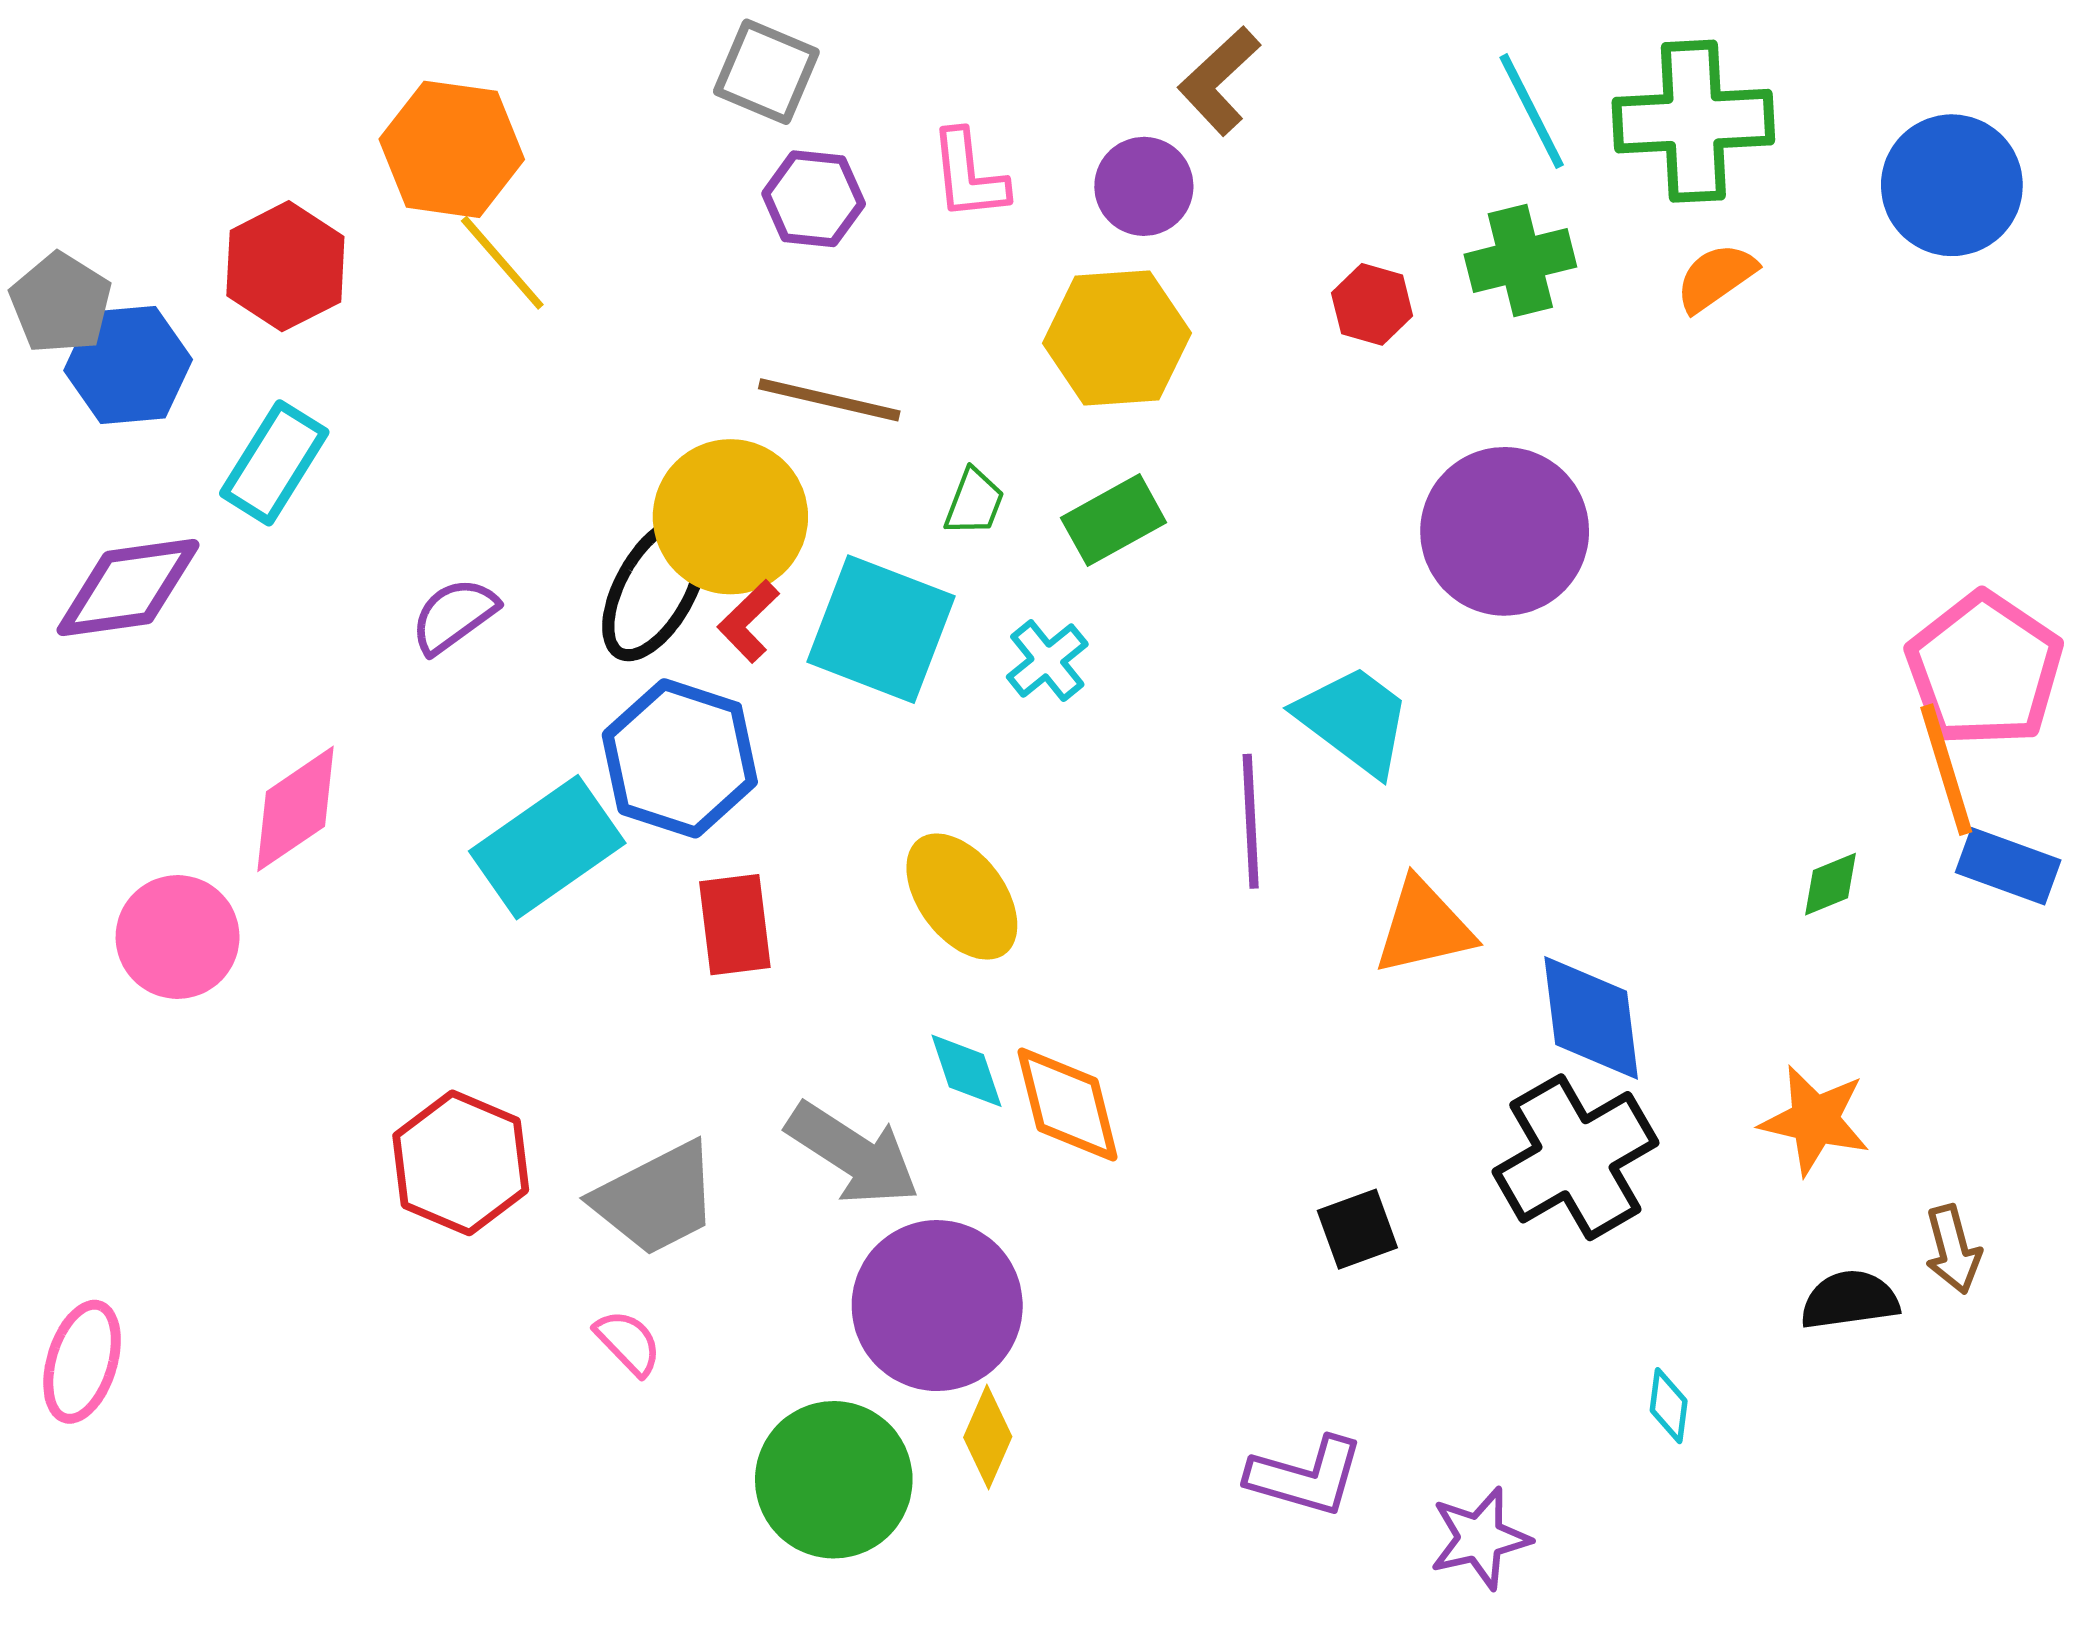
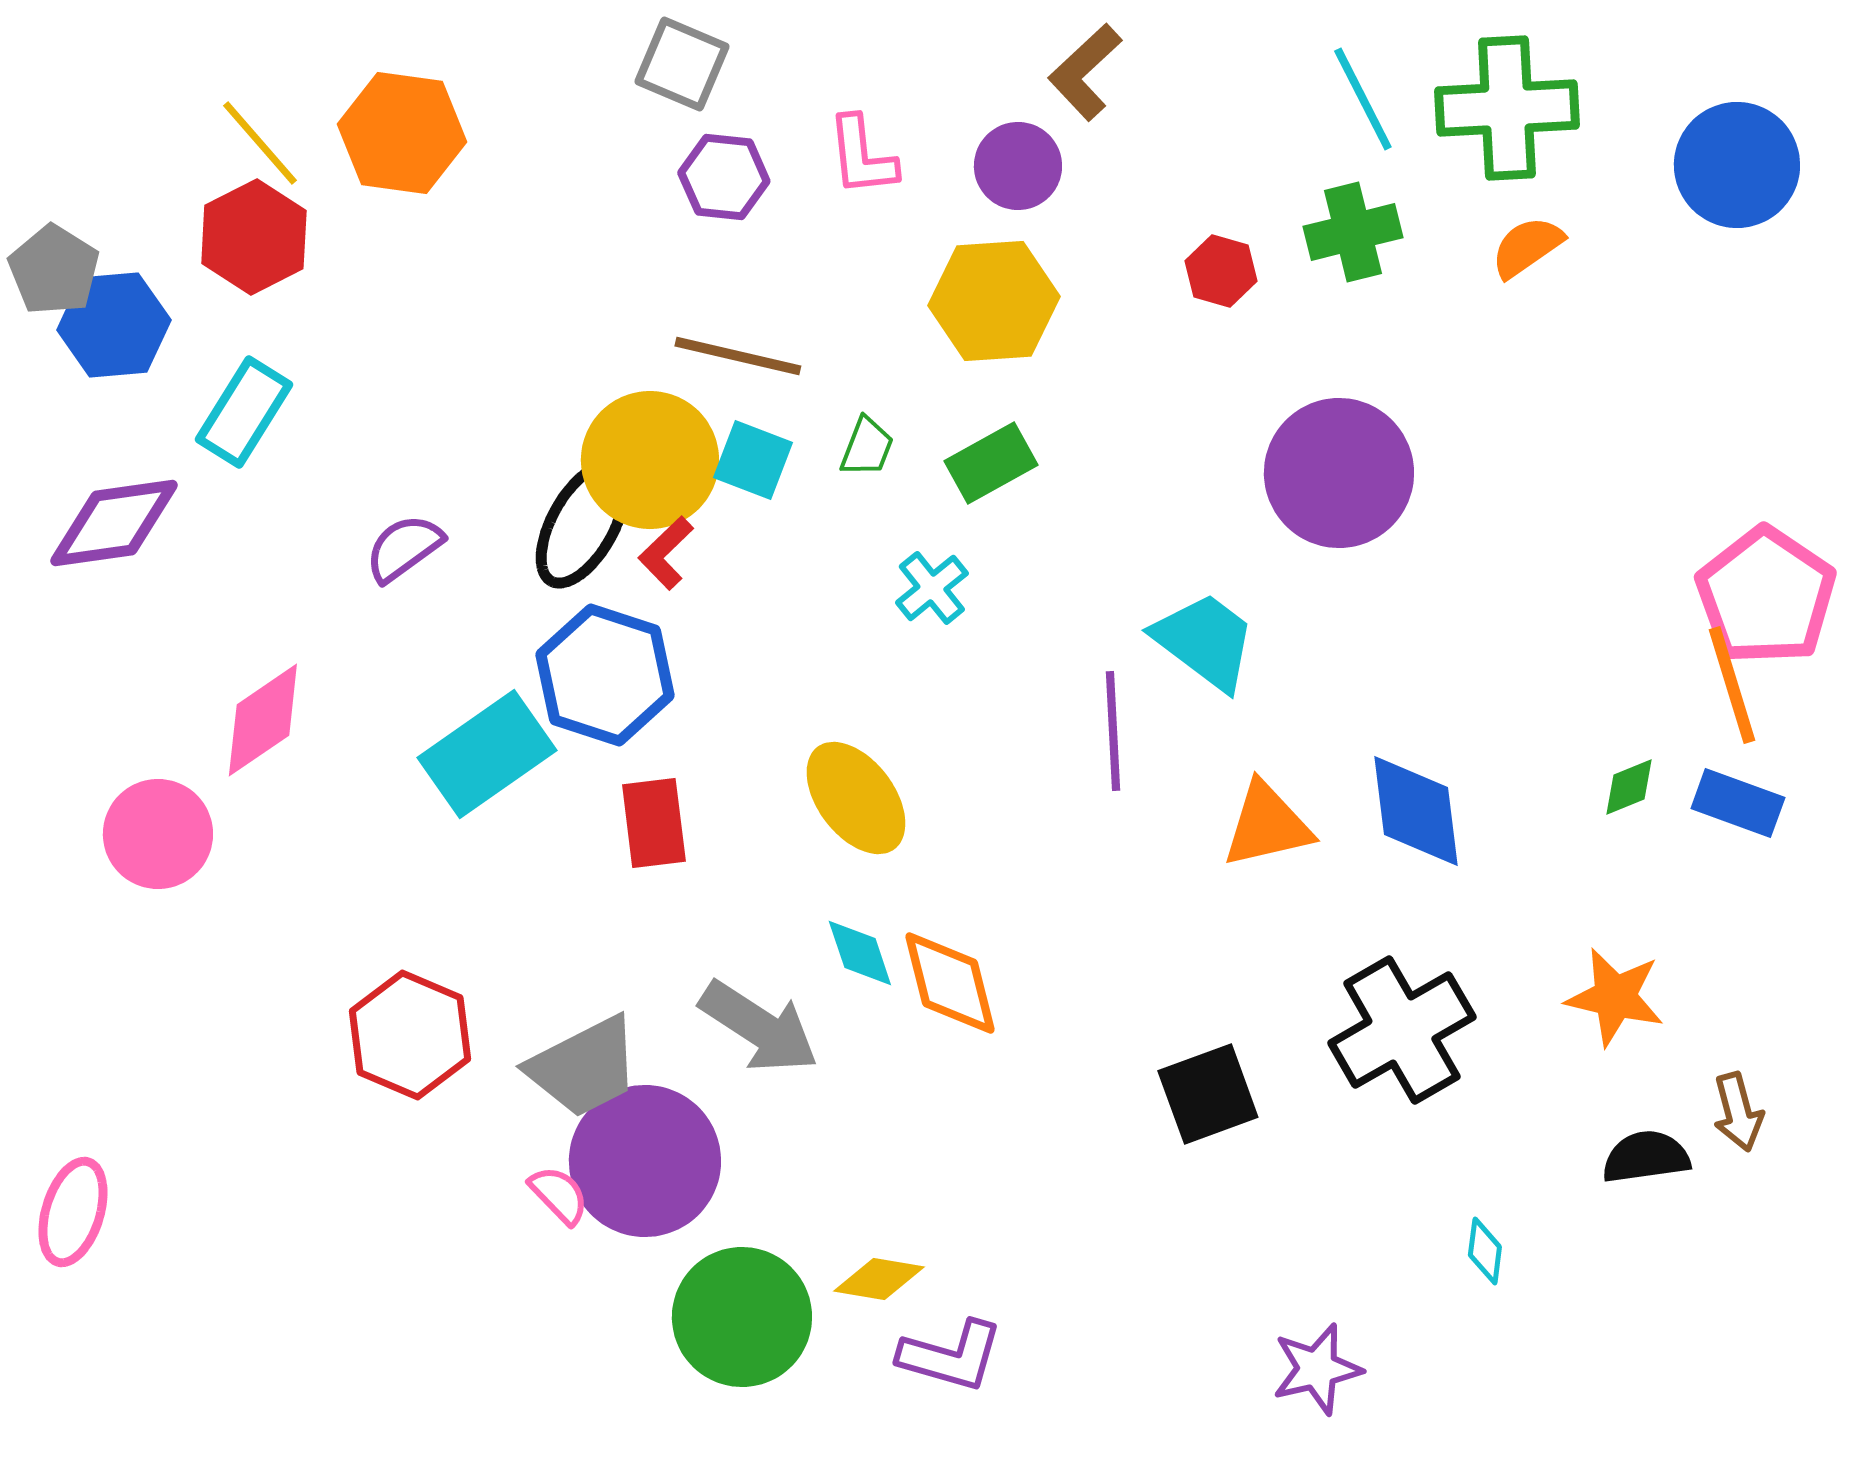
yellow line: (502, 263) -> (260, 143), moved
cyan square: (881, 629) -> (753, 460), moved, size x0.6
blue rectangle: (2008, 866) -> (1738, 803), moved
blue diamond: (1591, 1018) -> (1416, 811), moved
black square: (1357, 1229) -> (1208, 1094), size x1.4
purple circle: (937, 1306) -> (645, 1161), moved
yellow diamond: (988, 1437) -> (879, 1279), turned 76
purple L-shape: (1306, 1476) -> (951, 1356), moved

